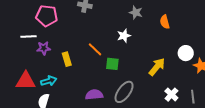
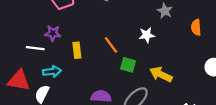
white line: (29, 37) -> (35, 48), moved
yellow arrow: (157, 67) -> (161, 74), moved, turned -114
red triangle: (26, 81) -> (19, 80), moved

